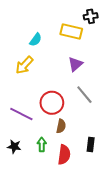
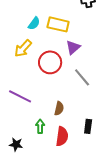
yellow rectangle: (71, 32) -> (58, 24), moved
red circle: (52, 103) -> (50, 62), moved
black star: (14, 147) -> (16, 144), moved

